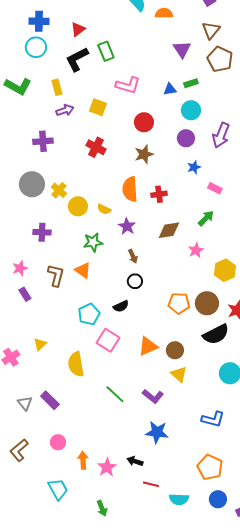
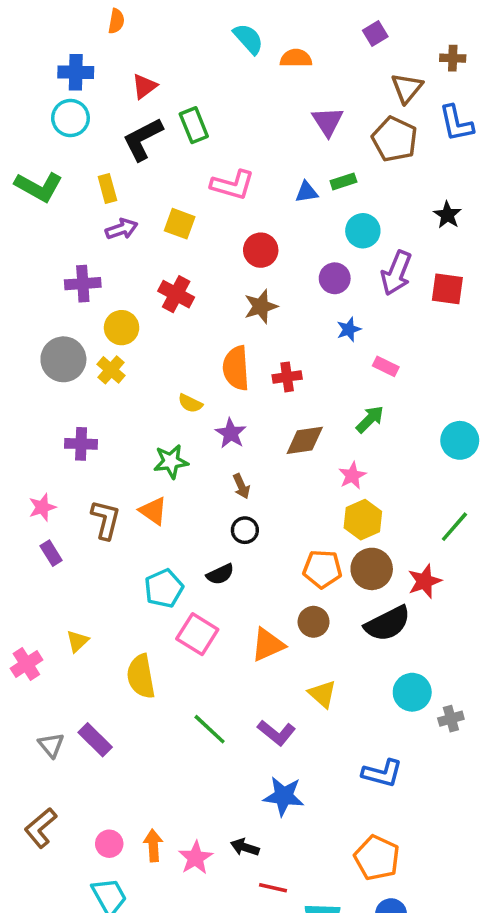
brown triangle: (211, 30) -> (407, 88), moved
cyan circle: (191, 110) -> (363, 231), moved
yellow circle: (78, 206) -> (122, 328), moved
yellow hexagon: (225, 270) -> (363, 520), moved
brown circle: (175, 350) -> (314, 622), moved
pink circle: (58, 442) -> (109, 844), moved

